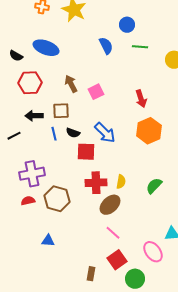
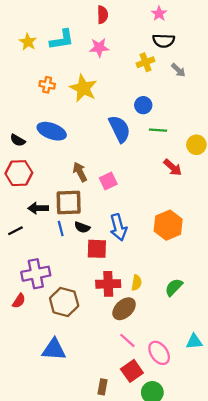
blue semicircle: (106, 46) -> (120, 129), size x1.4
red hexagon: (30, 83) -> (19, 173), moved
red arrow: (141, 99) -> (173, 167), moved, turned -30
brown square: (61, 111) -> (69, 202), size x1.4
blue arrow: (105, 133) -> (118, 227), turned 30
red semicircle: (28, 201) -> (19, 301), moved, turned 136
blue triangle: (48, 241) -> (54, 349), size x1.6
pink ellipse: (153, 252) -> (159, 353), moved

